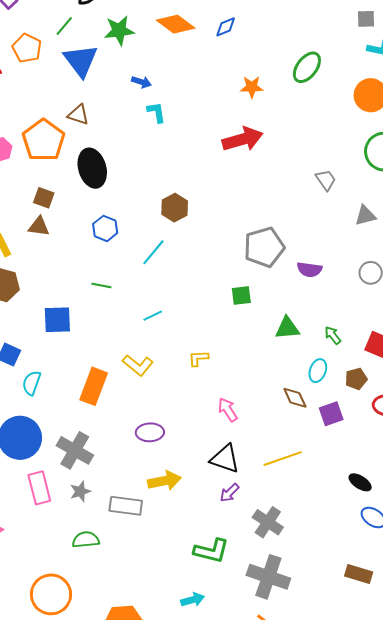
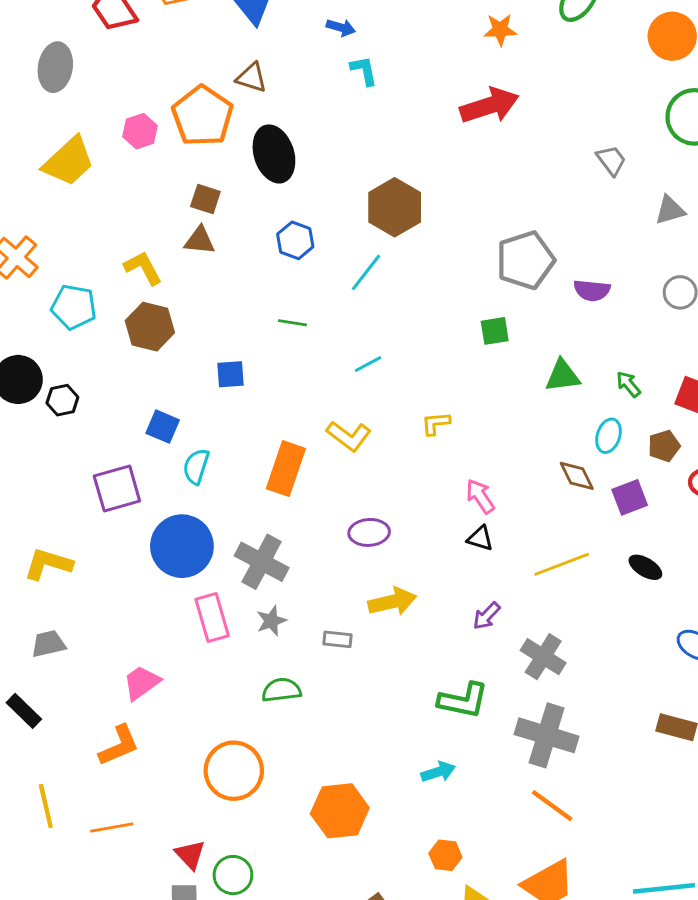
brown hexagon: (175, 208) -> (395, 207), size x1.4
blue square: (57, 320) -> (231, 374), size x0.7
black triangle: (225, 459) -> (480, 538), moved, size x0.6
black ellipse: (360, 482) -> (645, 567), moved
gray rectangle: (126, 506) -> (338, 639), size x0.6

